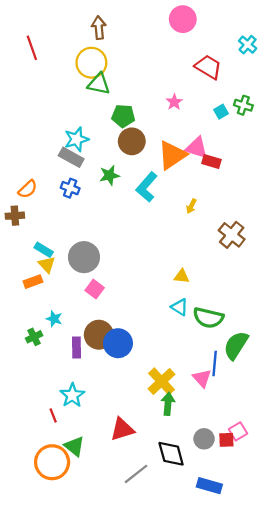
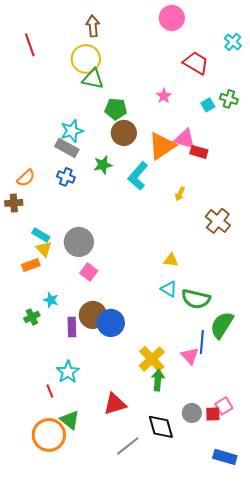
blue rectangle: (209, 486) -> (225, 457), moved

